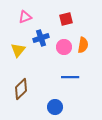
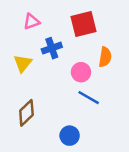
red square: (66, 19) -> (84, 24), size x1.5
pink circle: (64, 47) -> (81, 72), moved
blue line: (70, 77) -> (89, 98), turned 30

